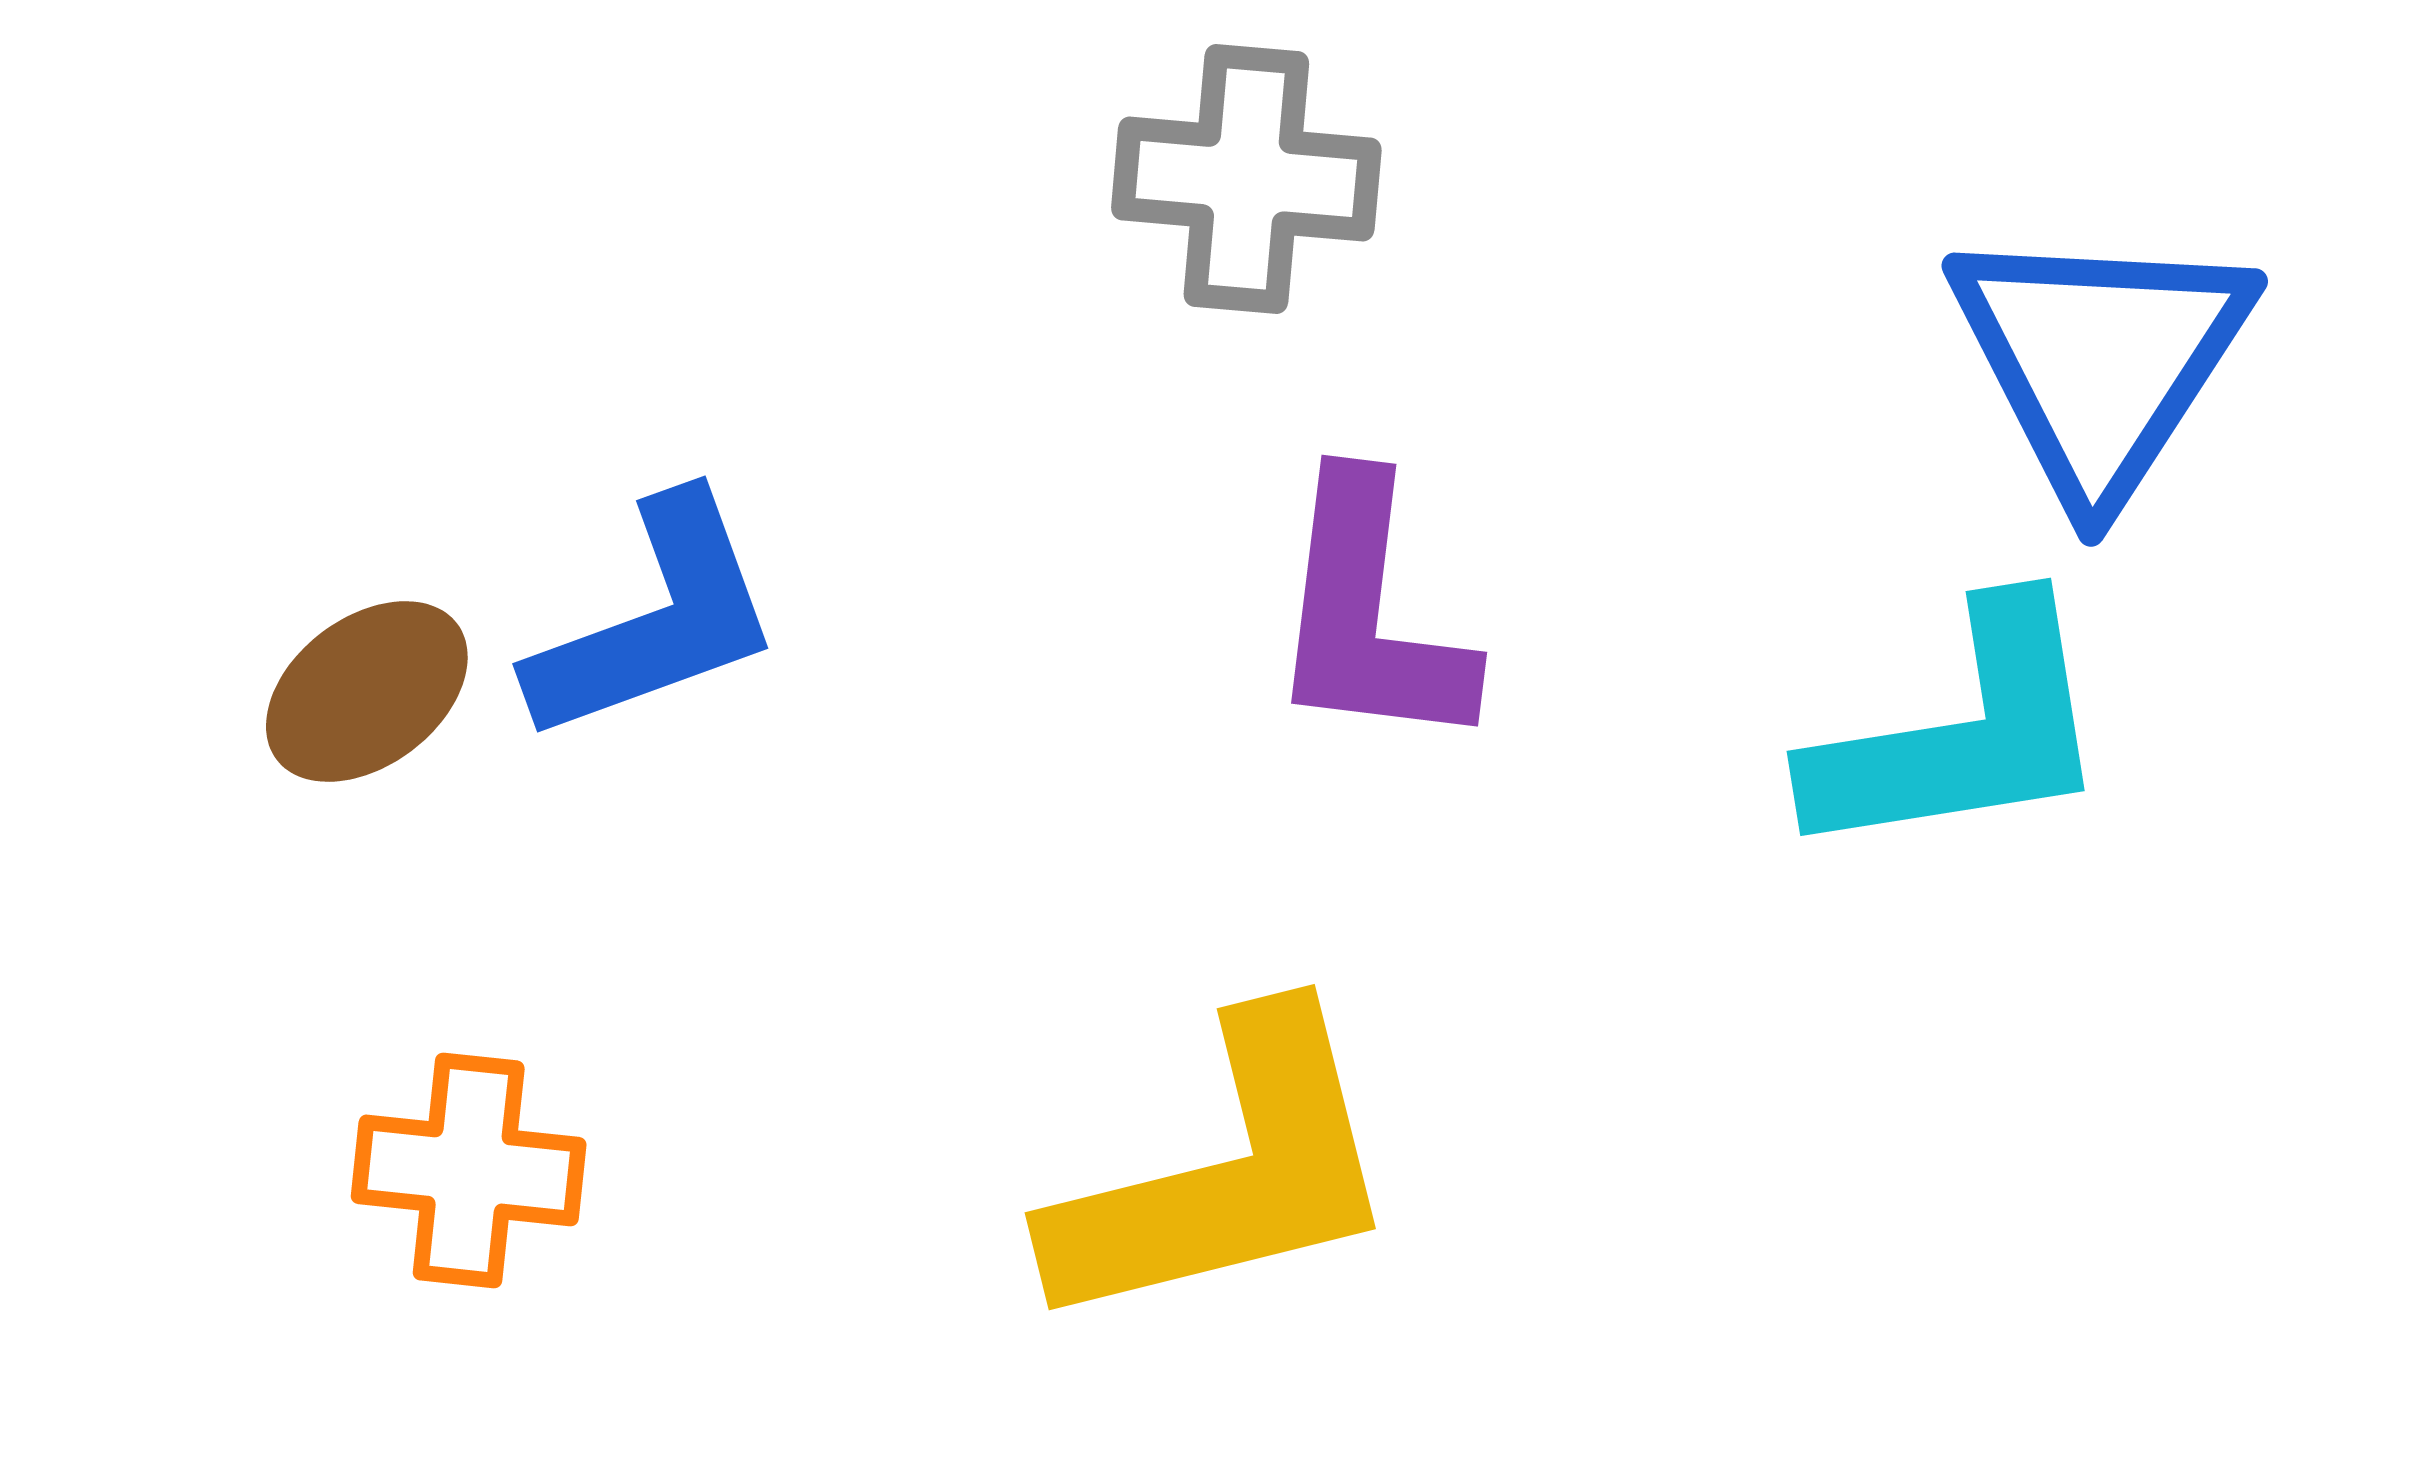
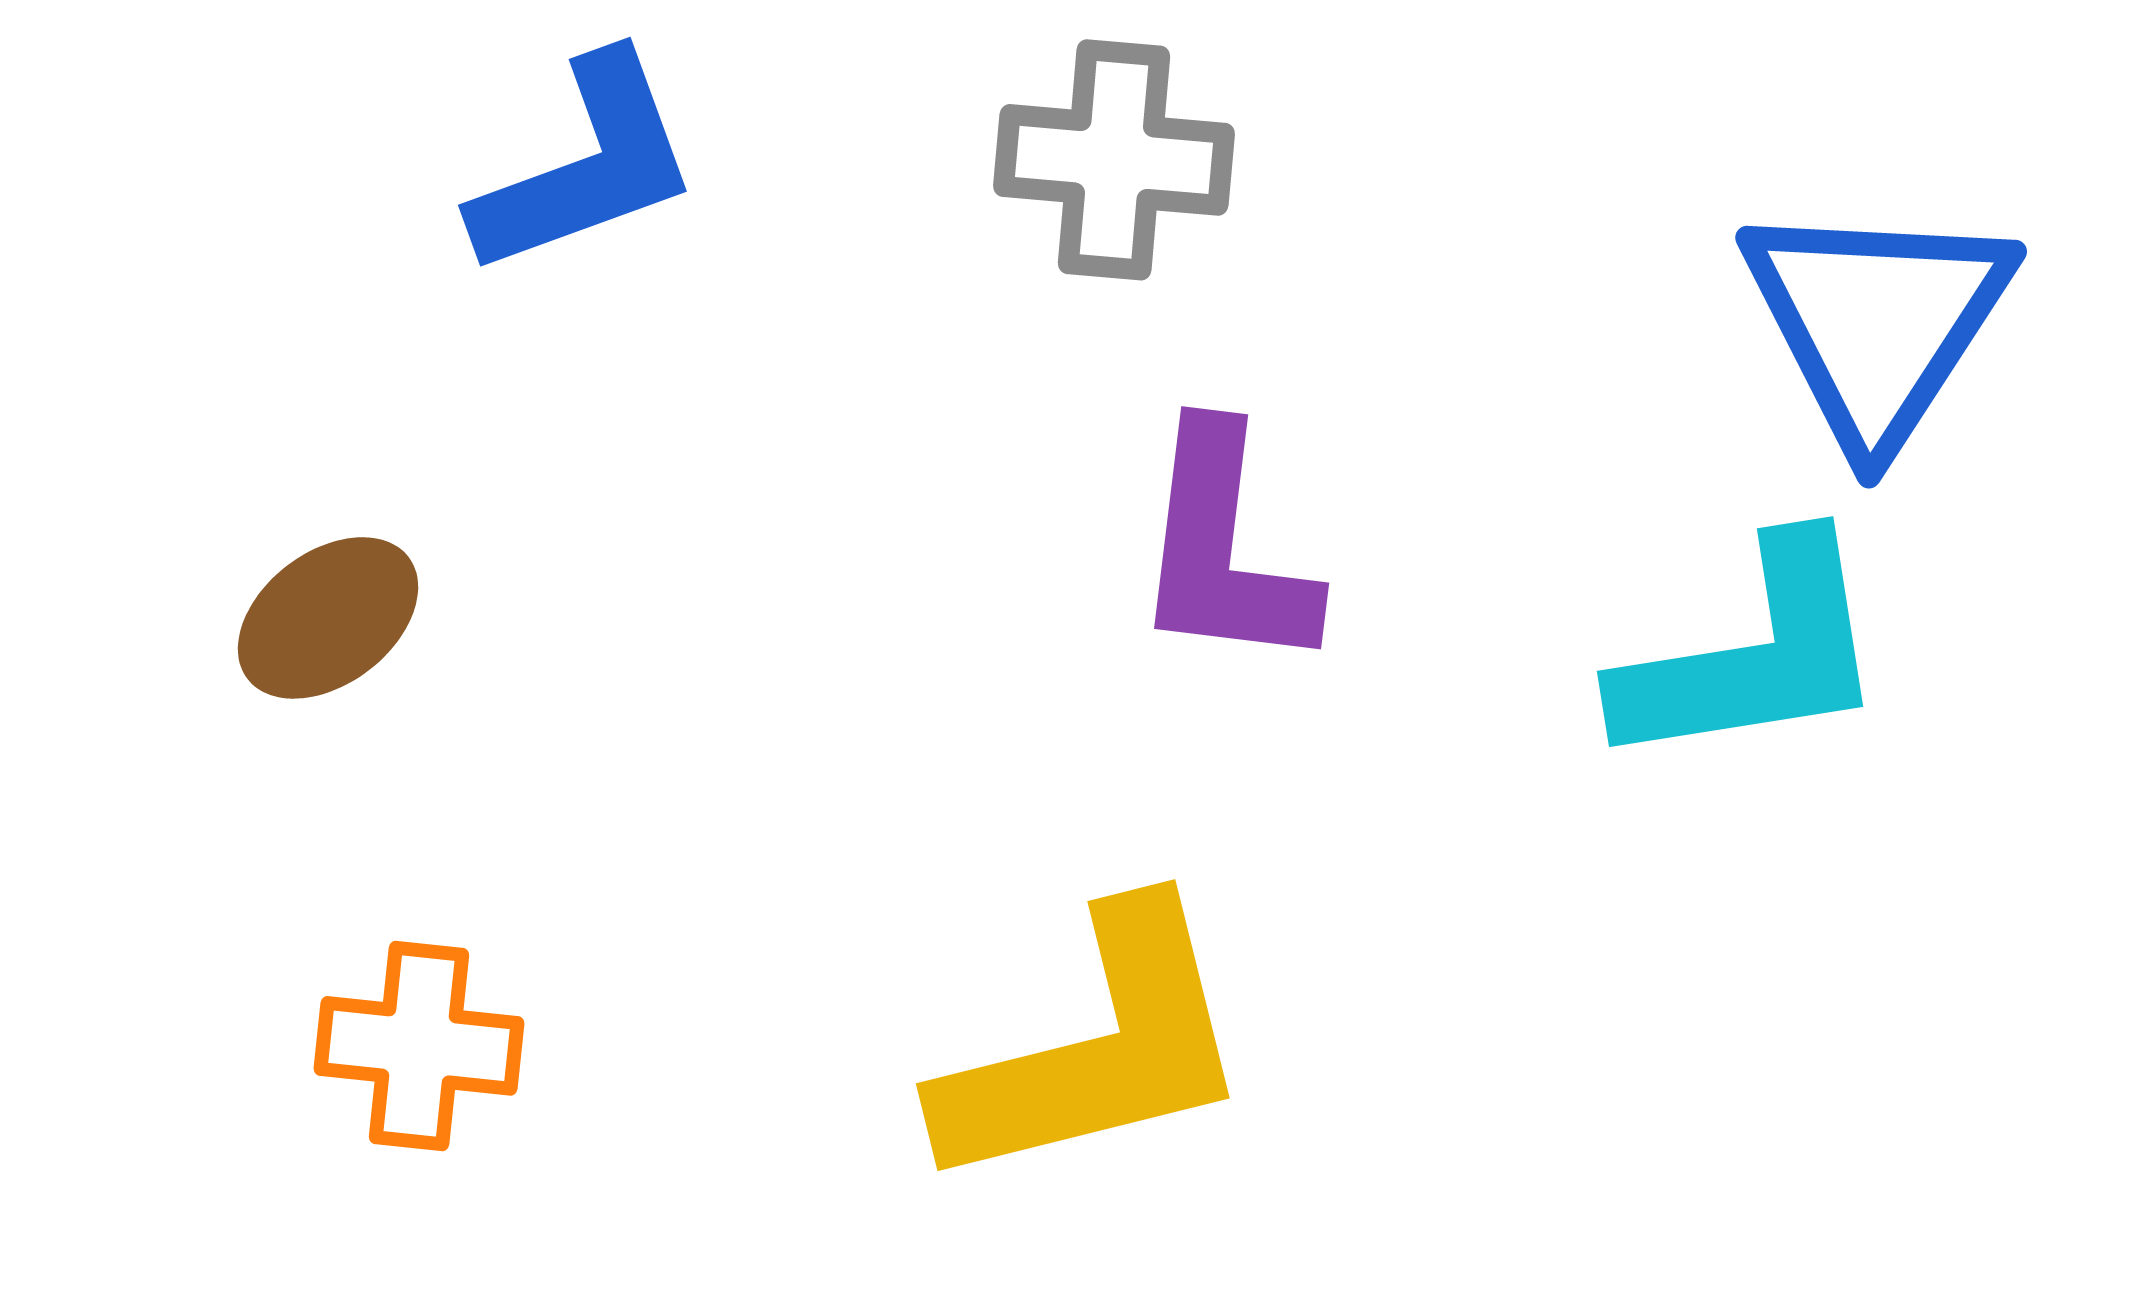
blue L-shape: (656, 620) -> (586, 166), moved

